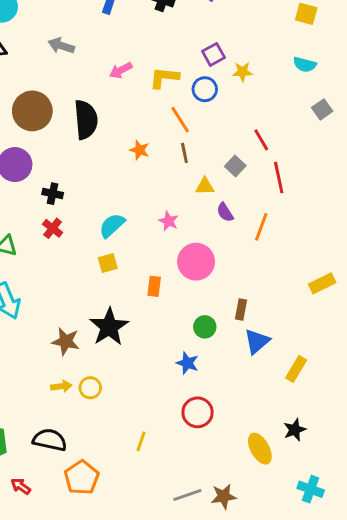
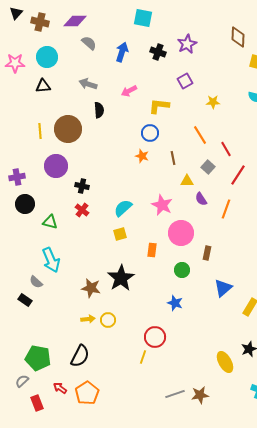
purple square: (213, 54) -> (185, 81), moved
pink arrow: (121, 70) -> (129, 91), moved
blue circle: (205, 89) -> (150, 133), moved
black semicircle: (86, 120) -> (99, 110), moved, size x0.6
orange line: (180, 120) -> (200, 135), moved
red line: (279, 178) -> (238, 175), turned 45
pink star: (169, 221) -> (162, 205), size x1.5
brown rectangle: (241, 309) -> (207, 253), moved
green circle: (205, 327) -> (182, 270), moved
red circle: (198, 412) -> (155, 337), moved
black semicircle: (50, 440) -> (80, 356), turned 105
orange pentagon: (82, 478) -> (87, 393), moved

